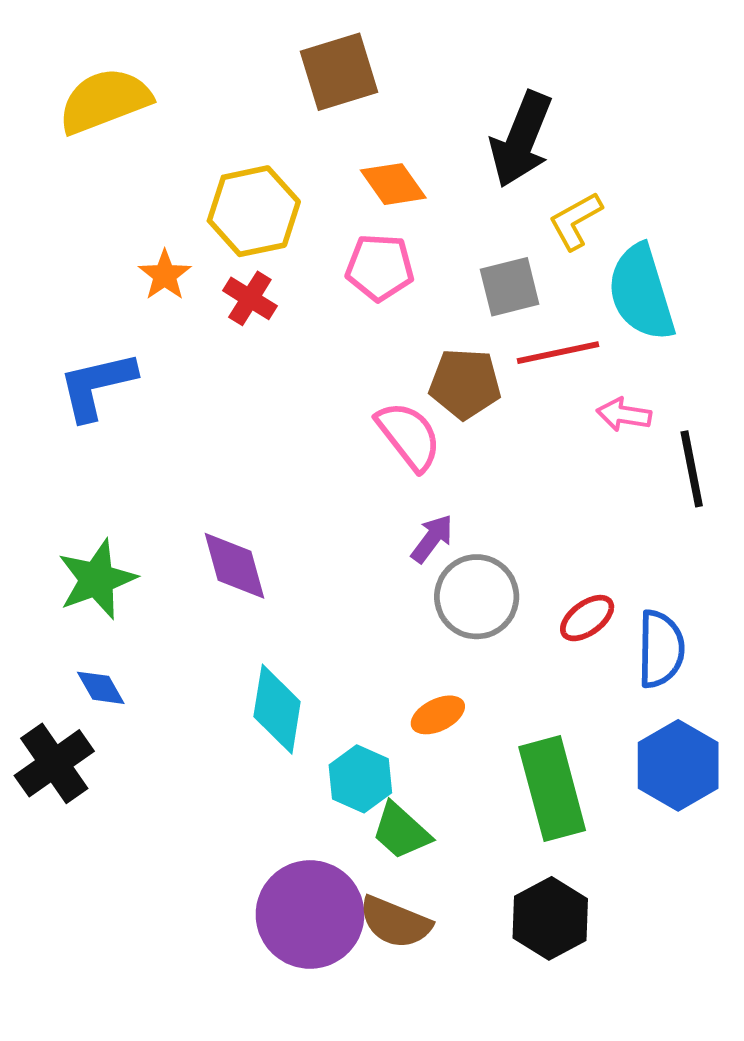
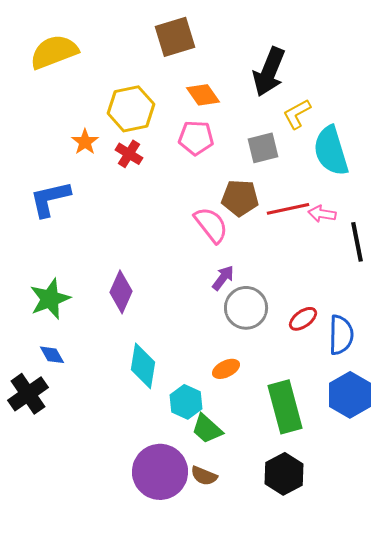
red line: (558, 353) -> (288, 209), moved
purple diamond: (234, 566) -> (121, 292), turned 39
brown semicircle: (395, 922) -> (204, 476), size x0.7

